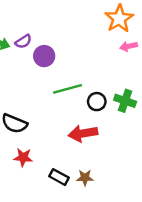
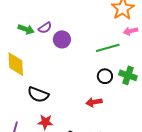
green line: (67, 89) -> (108, 48), moved
red arrow: (83, 133) -> (94, 102), size x0.7

